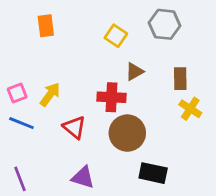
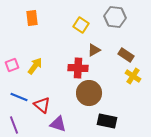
brown rectangle: (180, 79) -> (126, 55), turned -56
blue line: (21, 123) -> (19, 97), moved
red triangle: (74, 127) -> (42, 105), moved

